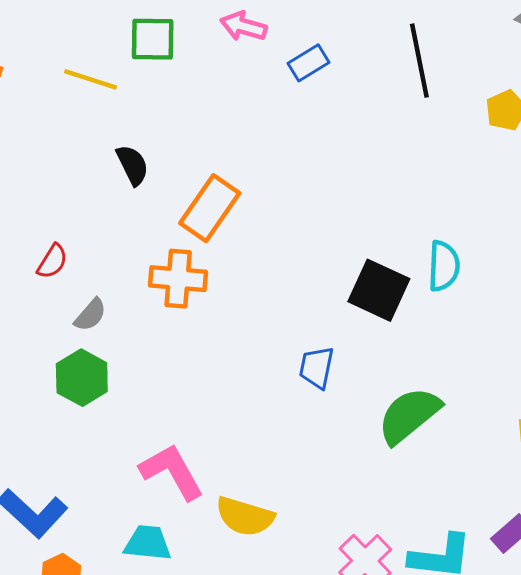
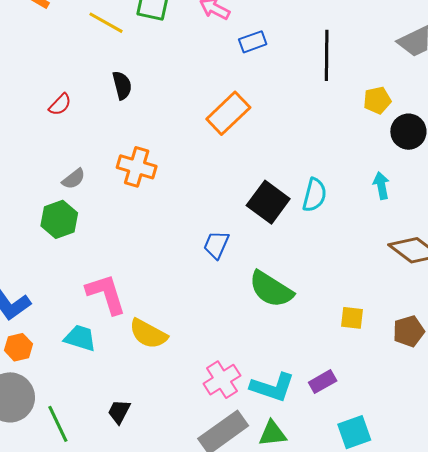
orange rectangle: (210, 208) -> (228, 113), moved
red semicircle: (52, 261) -> (60, 104), moved
green semicircle: (409, 415) -> (271, 289), turned -120

